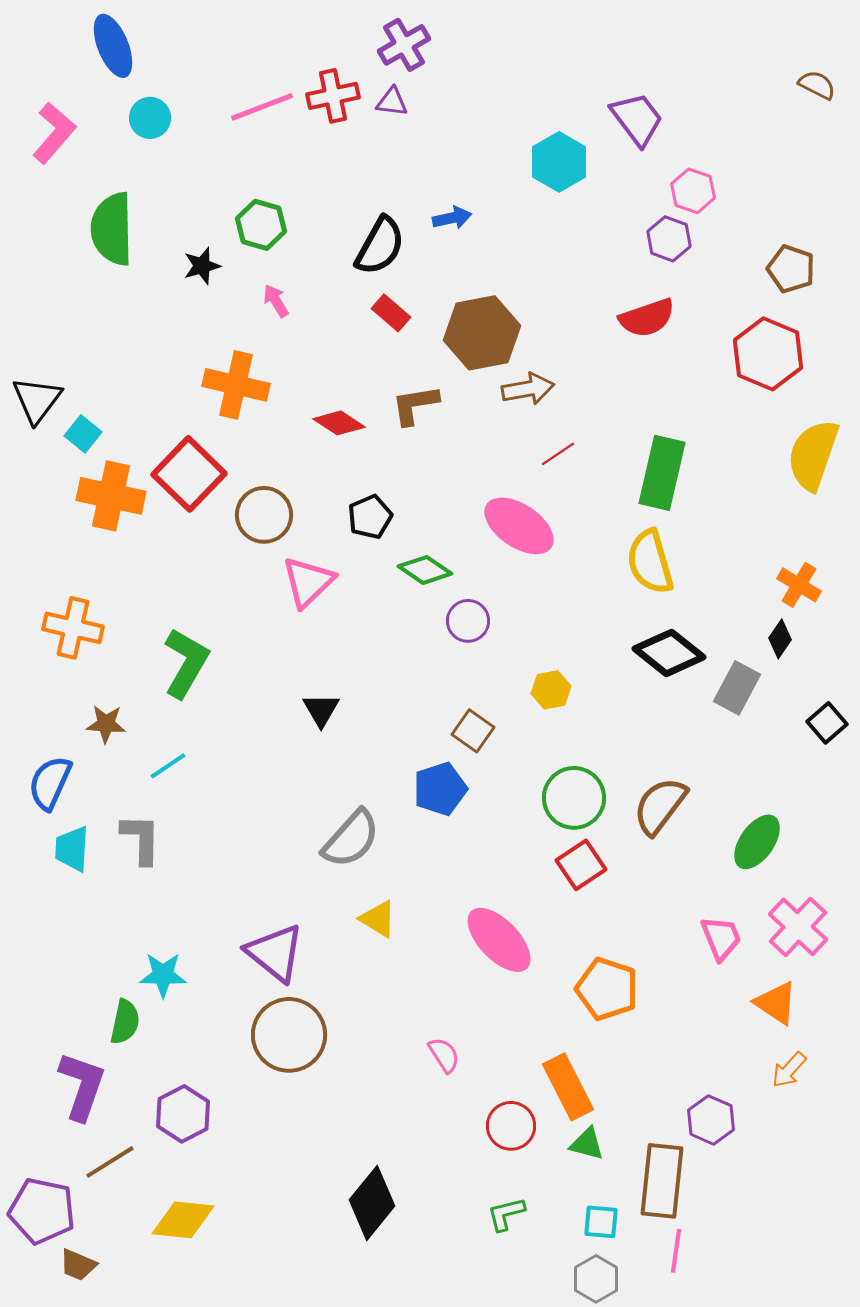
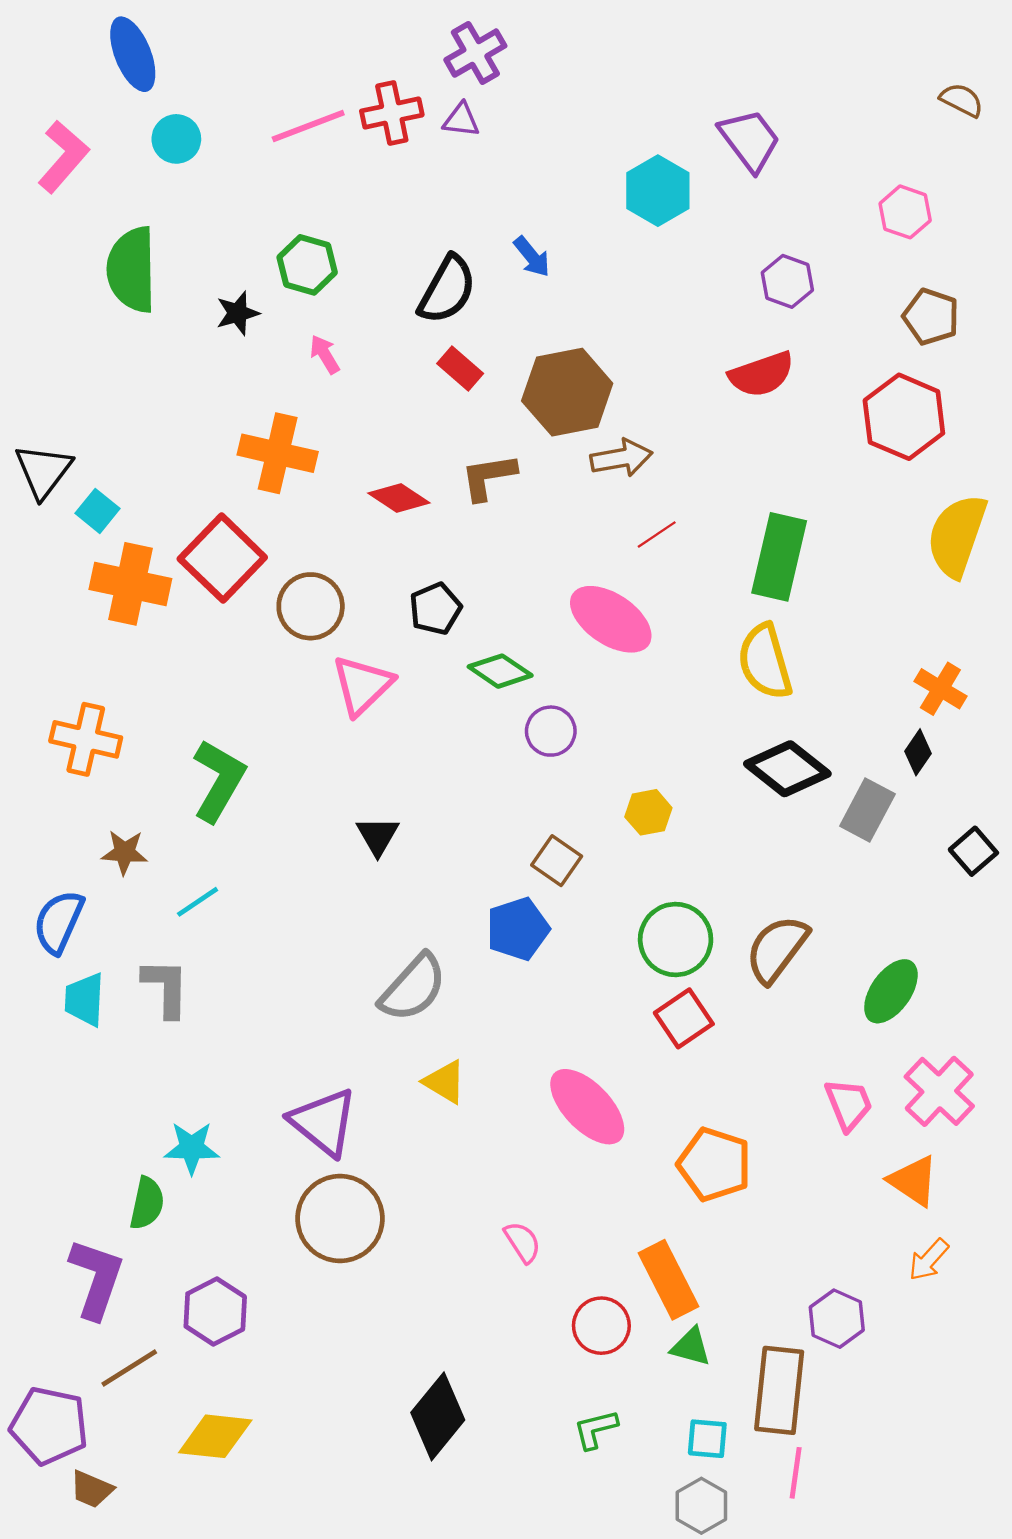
pink hexagon: (693, 191) -> (905, 212), moved
blue arrow: (452, 218) -> (532, 257), turned 63

